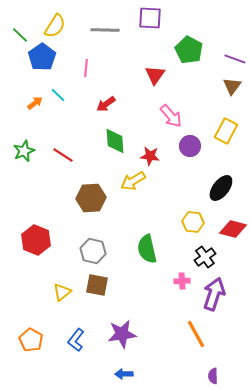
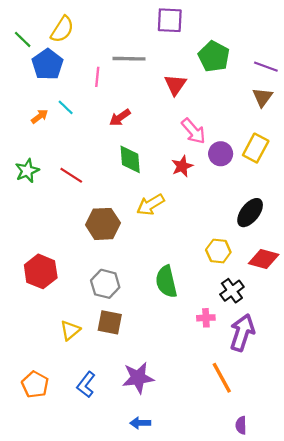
gray line: (105, 30) -> (129, 59), moved
purple circle: (190, 146) -> (221, 154), moved
red star: (150, 156) -> (182, 166), moved, turned -30

